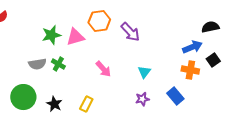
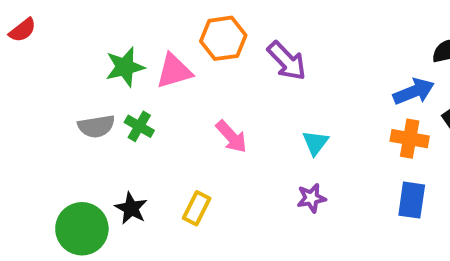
blue rectangle: (175, 96) -> (412, 200), moved, turned 48
green circle: (23, 97) -> (82, 229), moved

